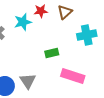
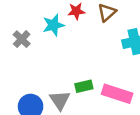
green rectangle: (52, 53) -> (84, 86), moved

